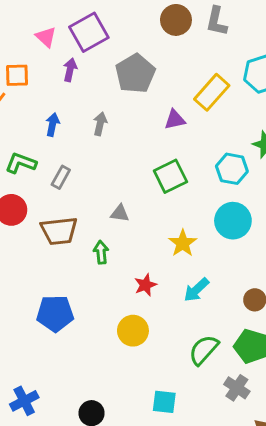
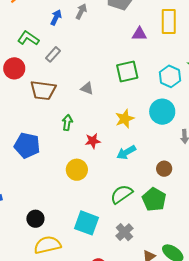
yellow rectangle: (212, 92) -> (169, 21), turned -55
gray arrow: (100, 124) -> (81, 11), moved
green arrow: (101, 252) -> (67, 123), moved
gray cross: (237, 388) -> (124, 232), moved
cyan square: (164, 402) -> (86, 223), size x1.4

